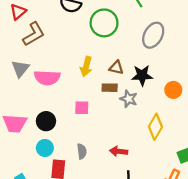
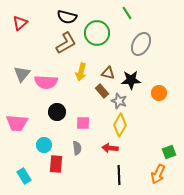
brown L-shape: (34, 34) -> (66, 43), moved
brown rectangle: (110, 88) -> (102, 91), turned 48
pink square: (82, 108) -> (83, 123), moved
black circle: (46, 121) -> (57, 112), moved
yellow diamond: (155, 127) -> (120, 125), moved

